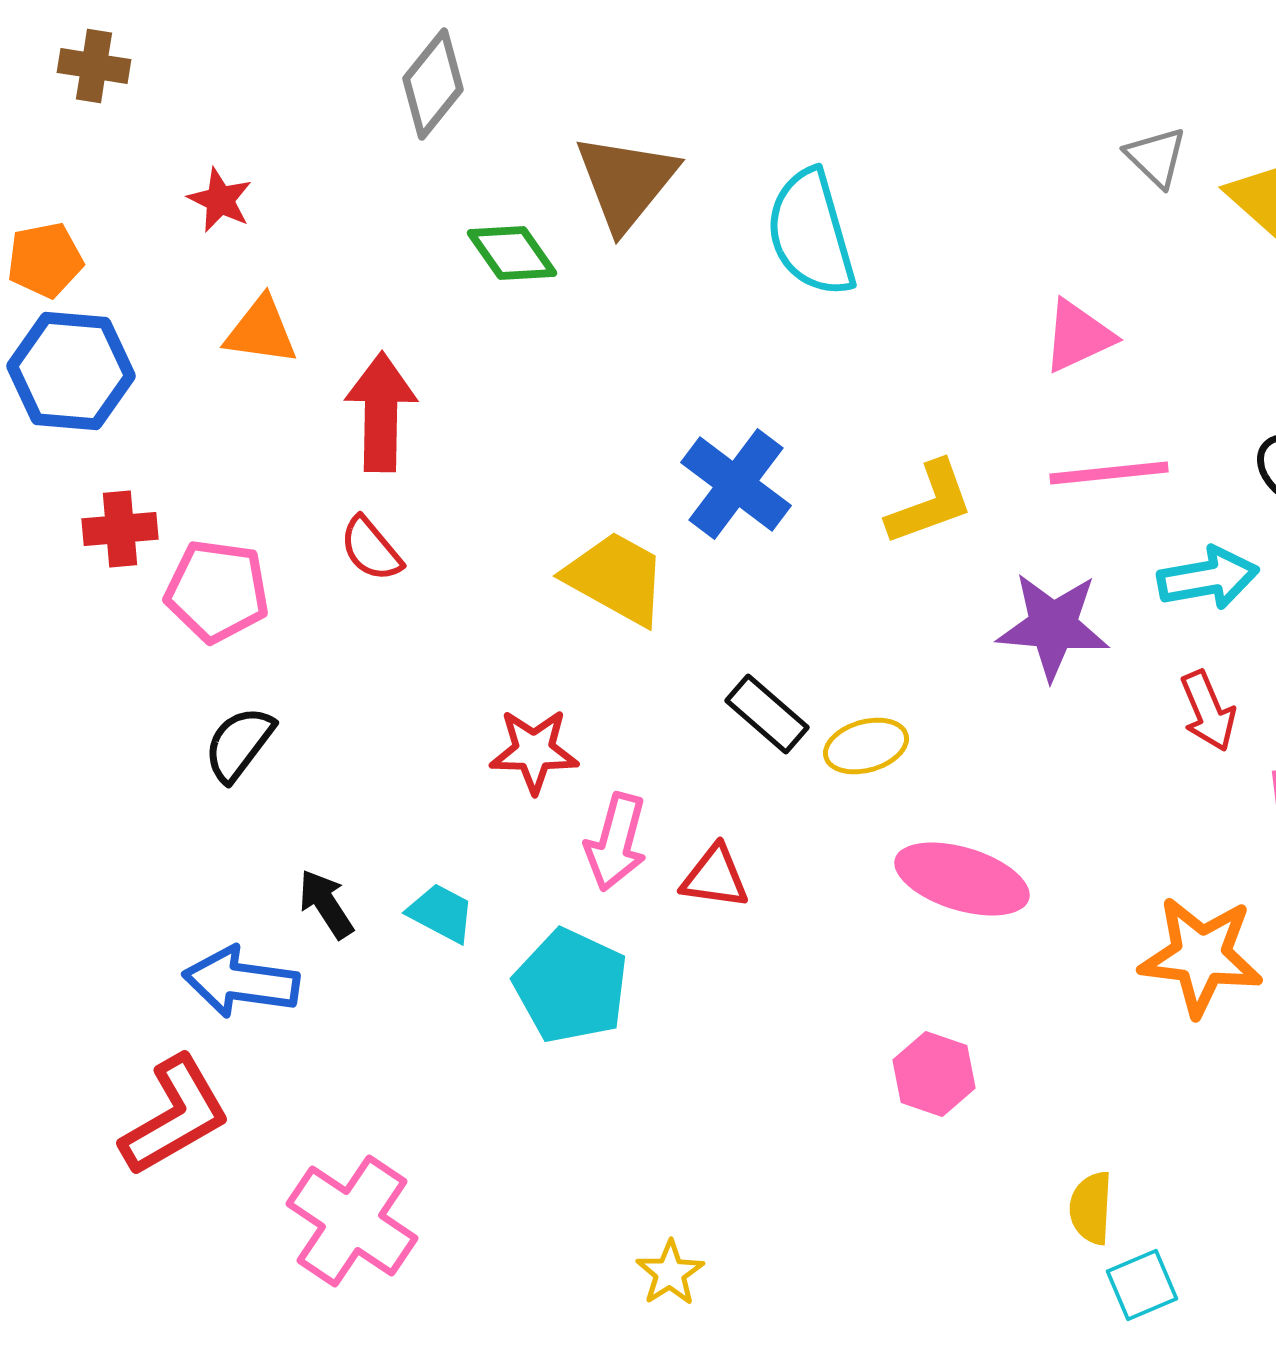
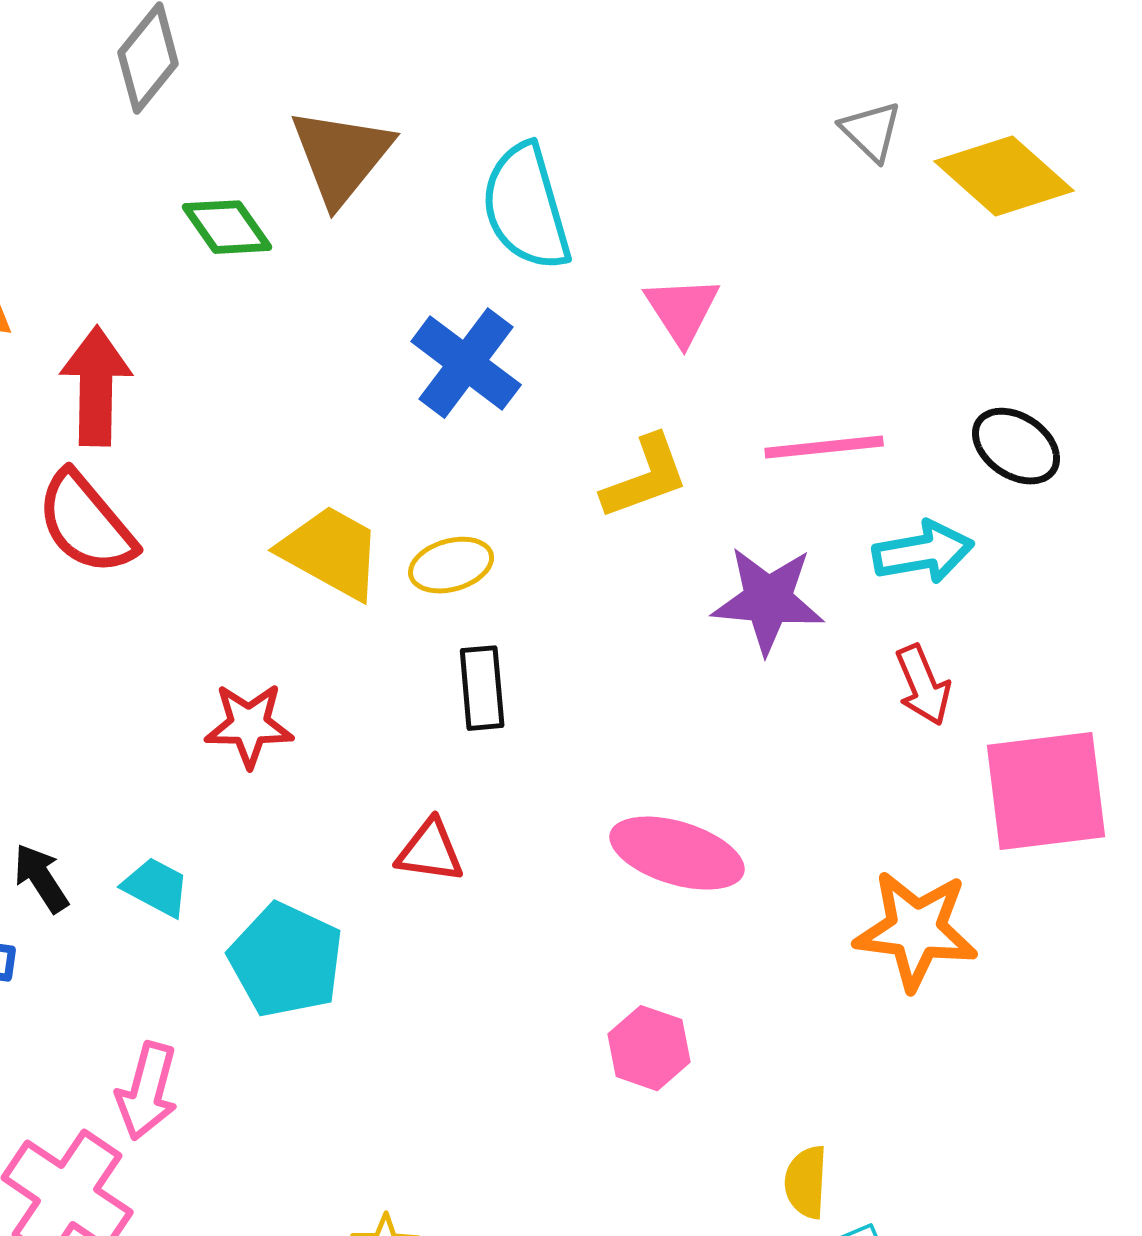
pink triangle: (1078, 336) -> (682, 310), moved, turned -38
blue cross: (736, 484) -> (466, 363), moved
red semicircle: (371, 549) -> (86, 523), size x1.6
black rectangle: (767, 714) -> (482, 688), turned 44
yellow ellipse: (866, 746) -> (451, 565), moved
pink arrow: (616, 842) -> (147, 1091), moved

